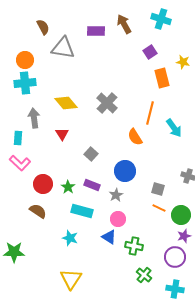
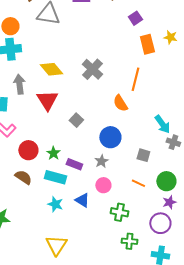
yellow star: (183, 62) -> (170, 37), moved
cyan arrow: (174, 128) -> (162, 124), moved
red triangle: (62, 134) -> (47, 100), size x1.6
purple rectangle: (92, 185) -> (74, 164), moved
orange line: (159, 208) -> (138, 183), moved
cyan rectangle: (82, 211) -> (55, 177), moved
blue triangle: (109, 237) -> (82, 200), moved
green cross: (144, 275) -> (129, 241), turned -35

